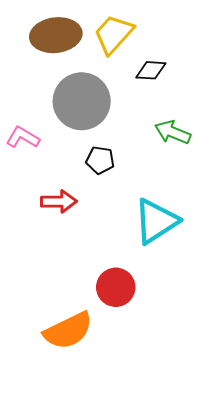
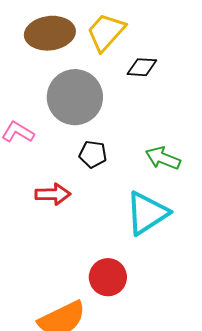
green arrow: (173, 132) -> (163, 158), moved

